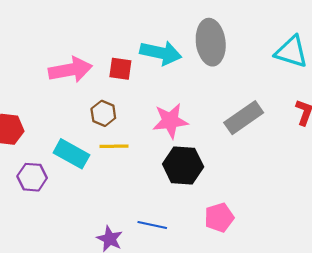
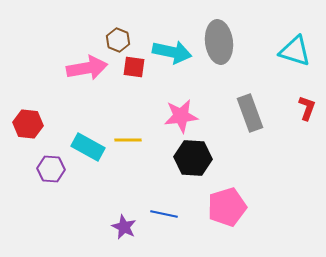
brown hexagon: (103, 113) -> (118, 40), moved
gray rectangle: (244, 118) -> (250, 113), turned -75
pink pentagon: (219, 218) -> (227, 207), size x1.4

